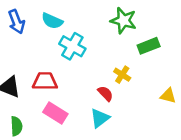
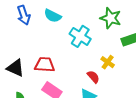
cyan cross: (72, 46) -> (80, 36), moved

